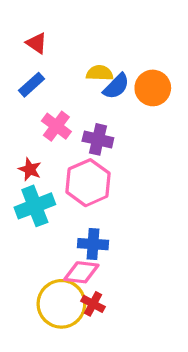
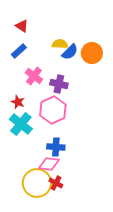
cyan cross: (35, 206) -> (21, 124), turned -30

